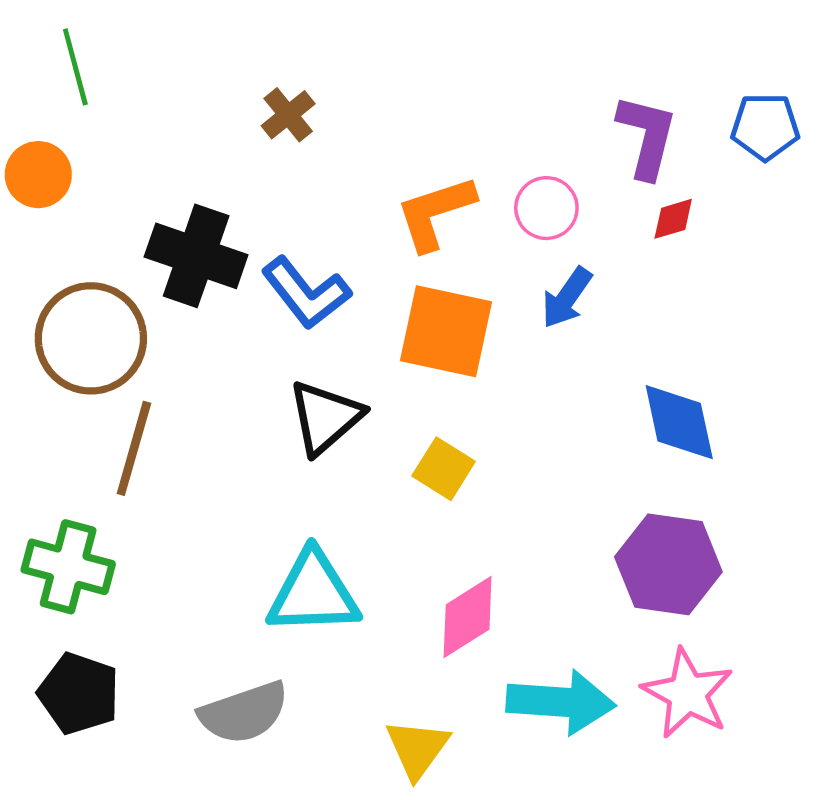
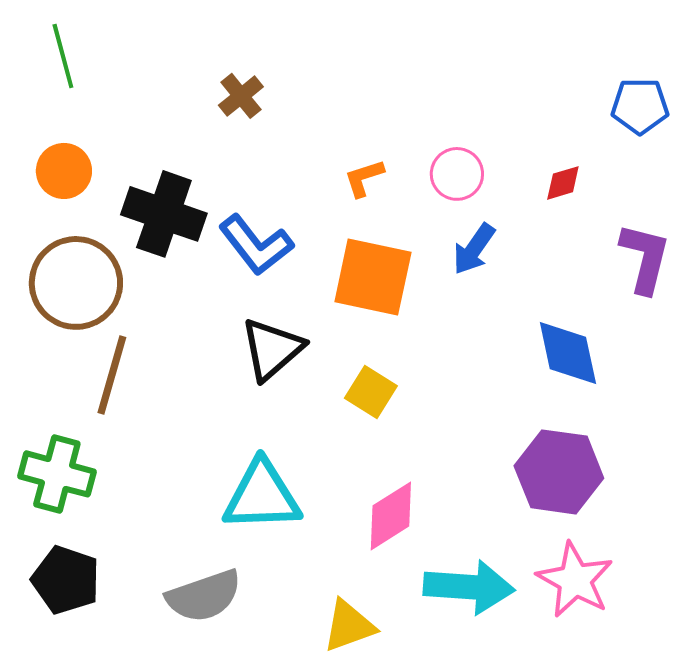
purple L-shape: (647, 136) -> (645, 258), moved
orange circle: (38, 175) -> (64, 171), moved
orange L-shape: (435, 213) -> (364, 178), size x0.6
yellow triangle: (417, 749) -> (349, 626), turned 34

